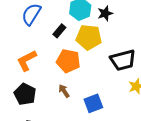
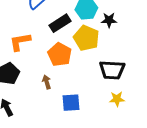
black rectangle: (59, 31) -> (60, 23), size x1.5

